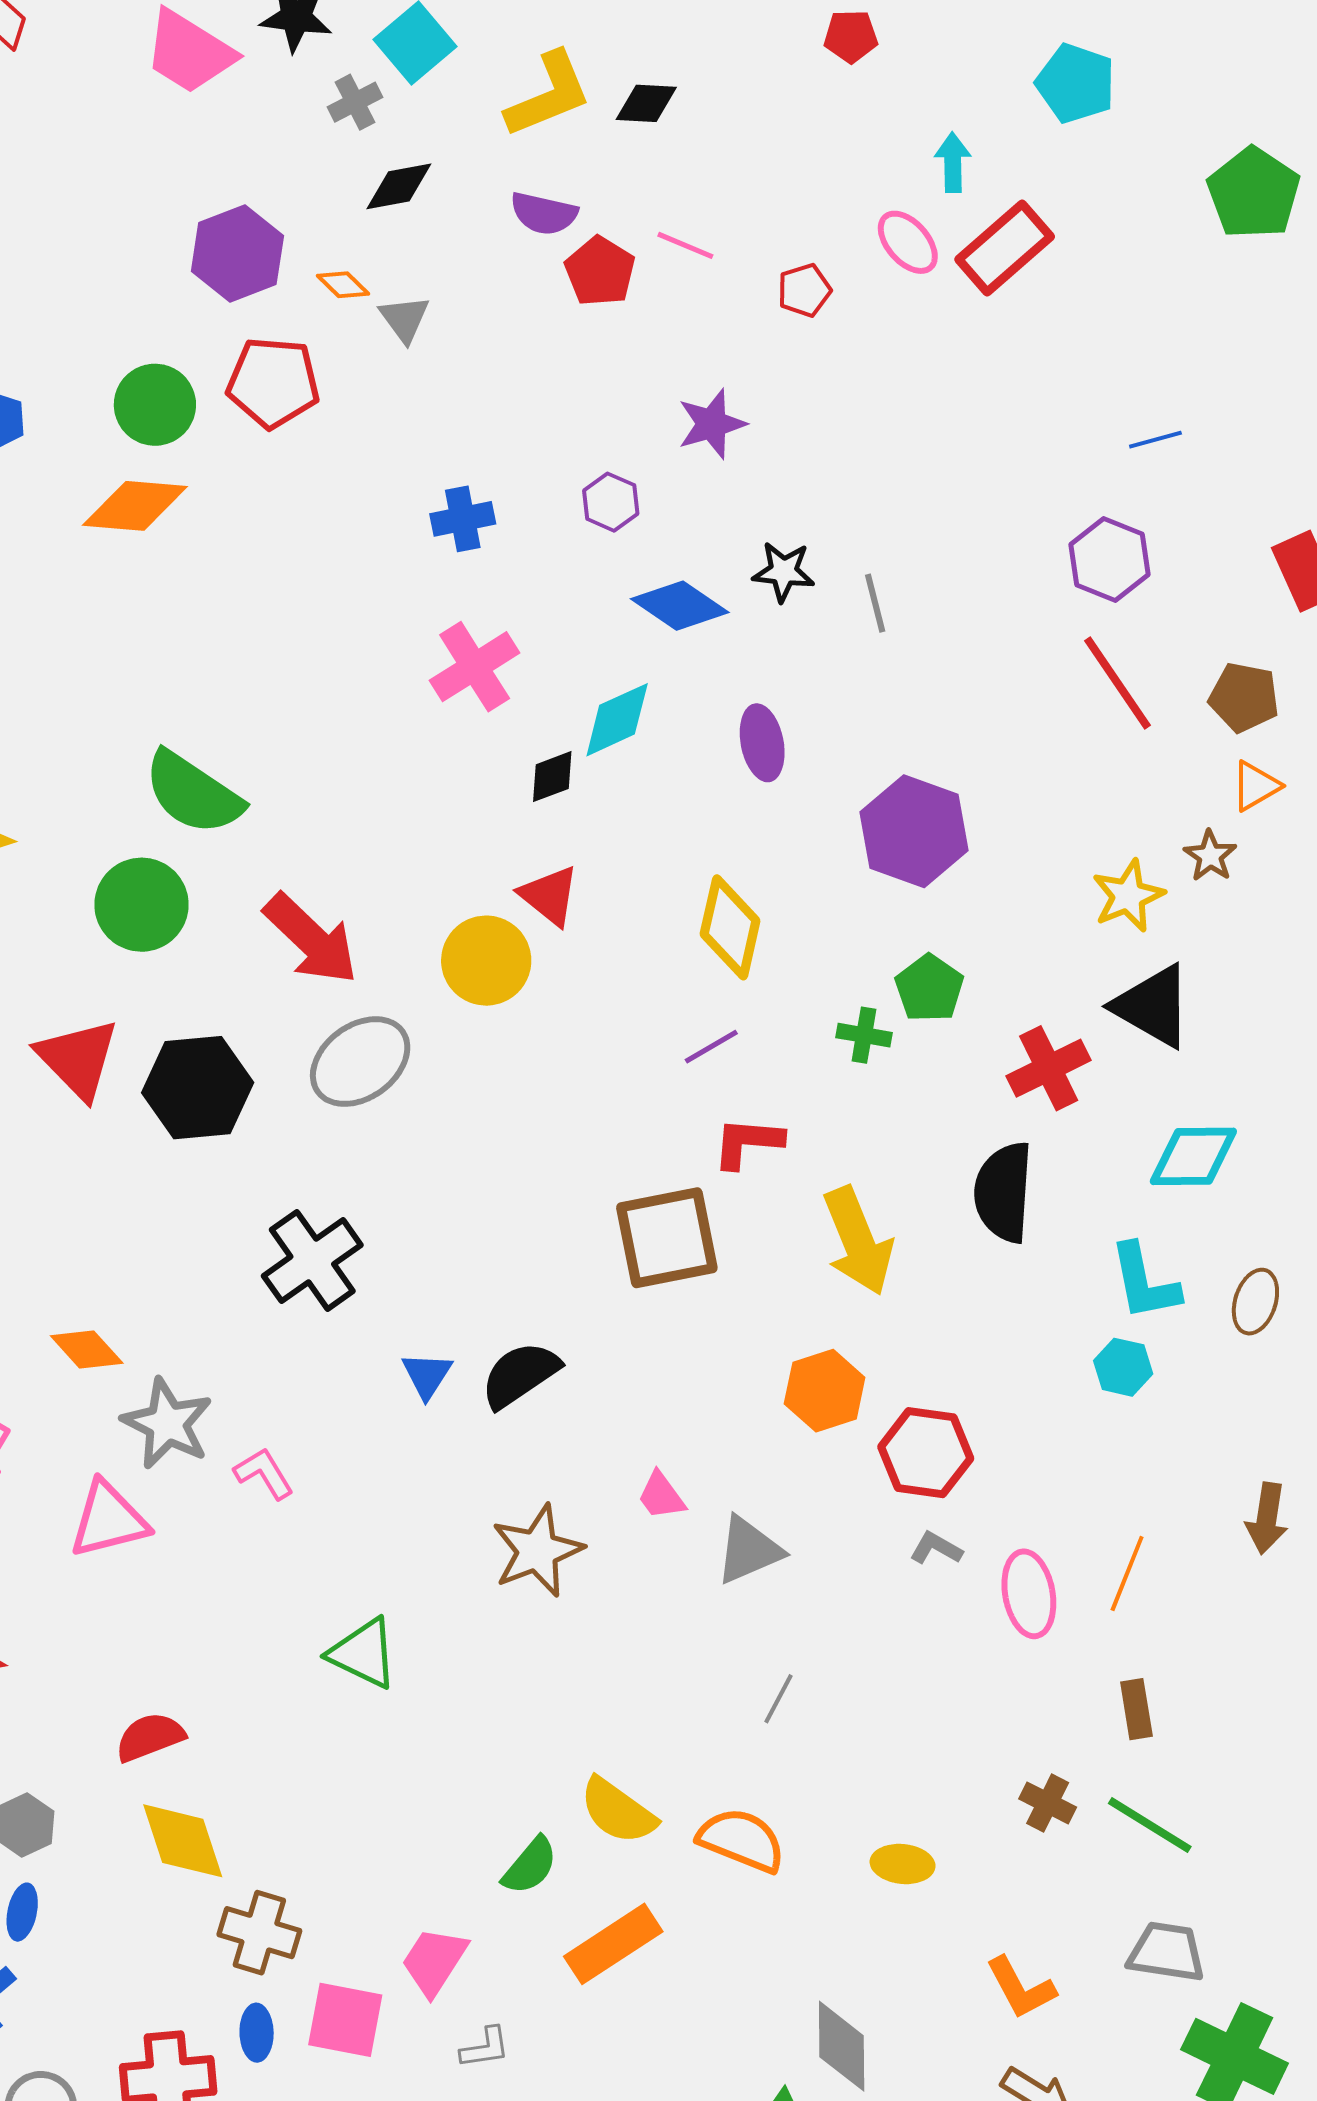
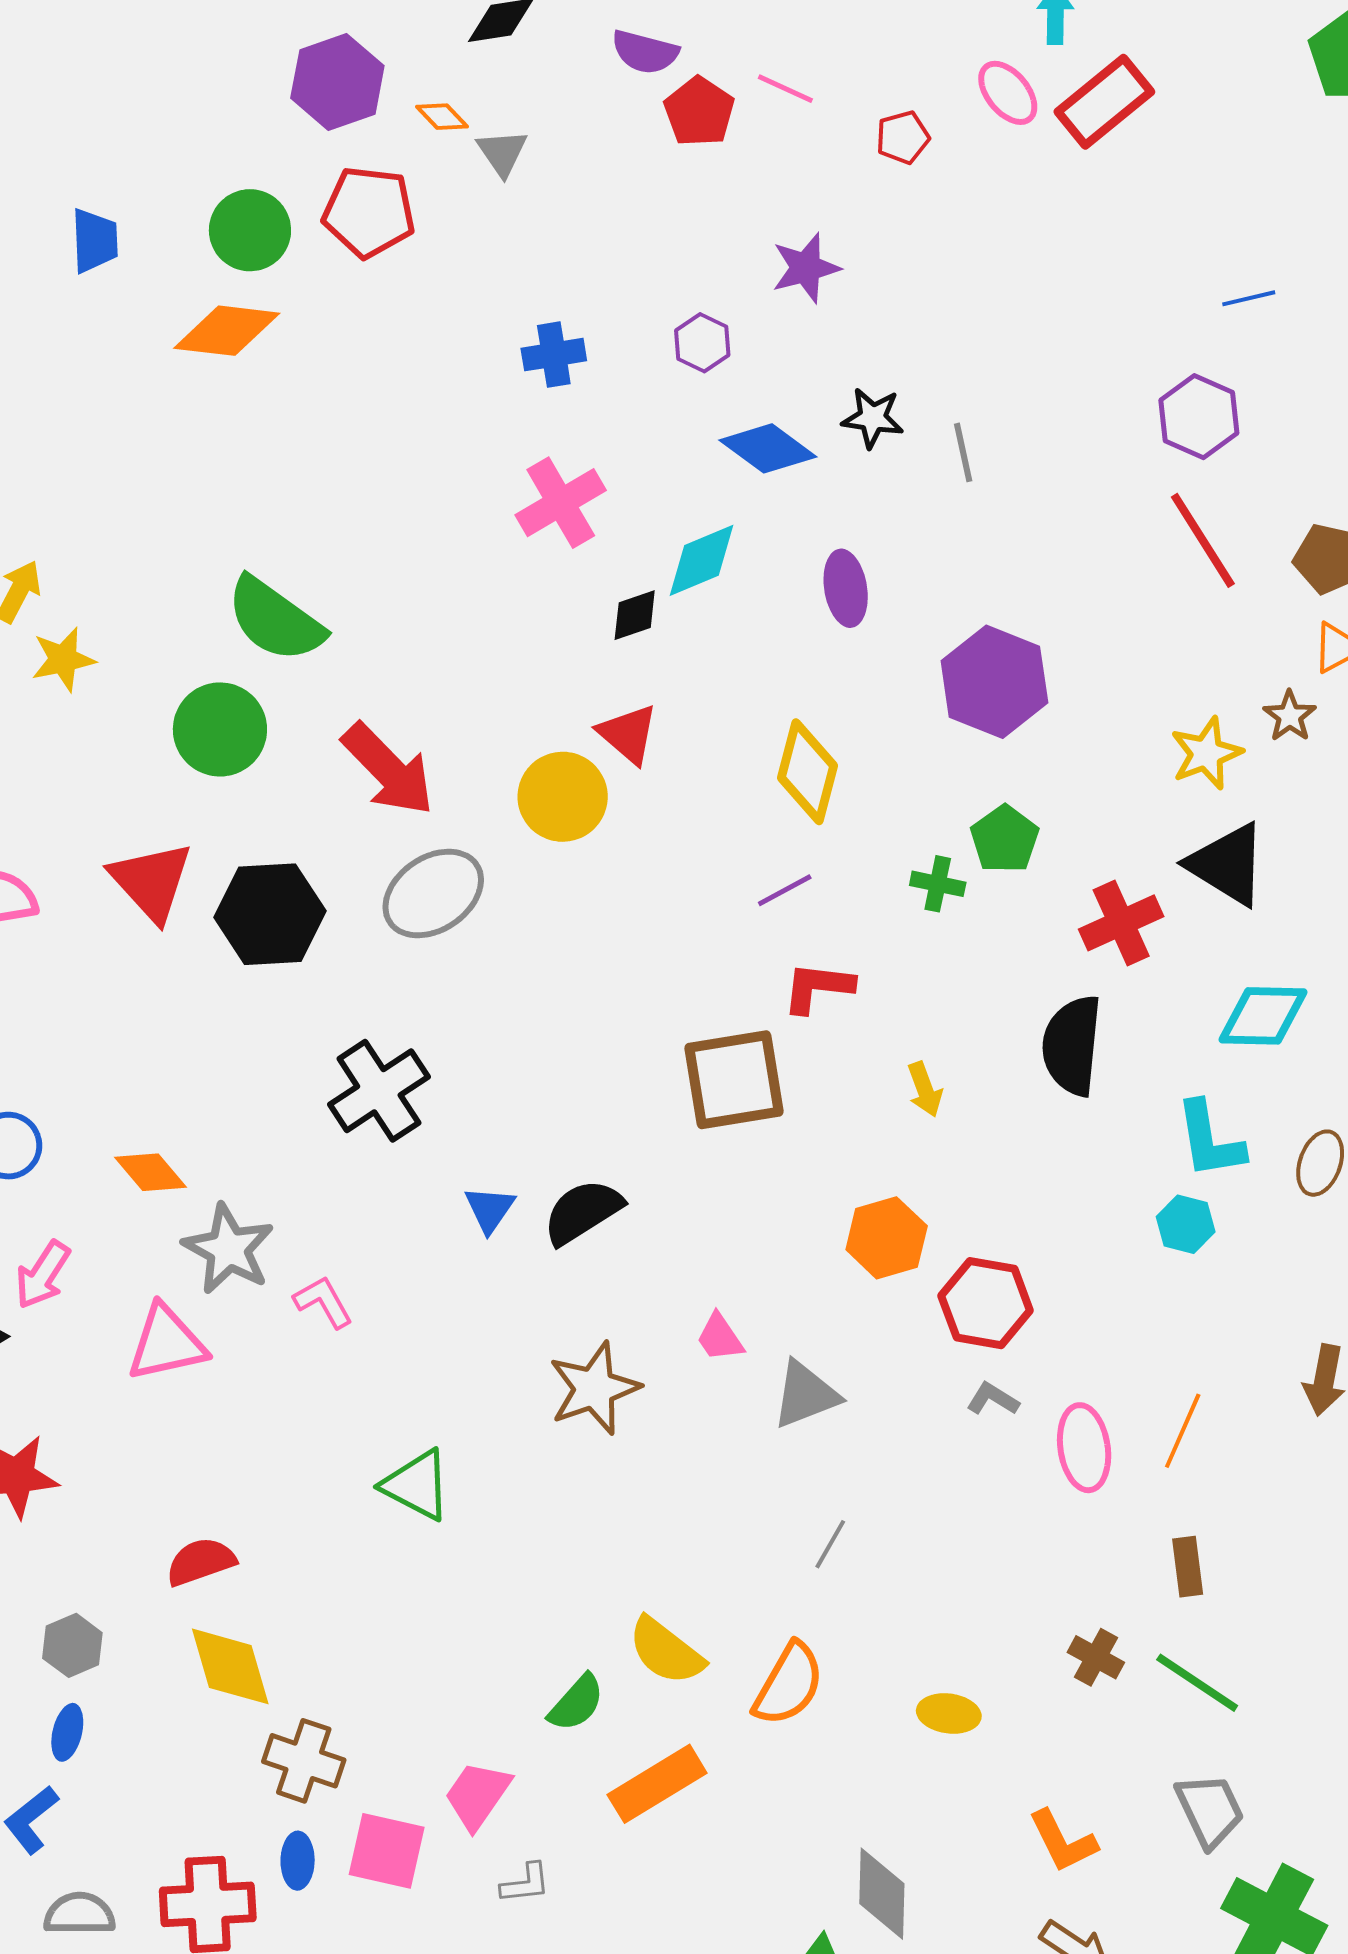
yellow arrow: (858, 1241) -> (925, 1089), size x0.5
orange semicircle: (742, 1840) -> (789, 1684), turned 96
gray trapezoid: (1167, 1952) -> (1210, 1810), turned 54

